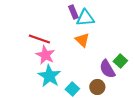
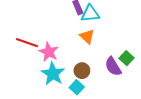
red line: (39, 39) -> (27, 43), moved
brown circle: (97, 87) -> (82, 71), moved

